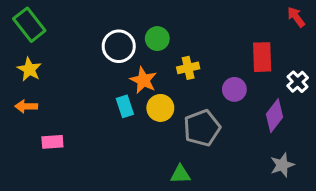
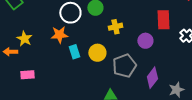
yellow star: (29, 69) -> (24, 39), moved
orange star: (143, 80) -> (59, 35), moved, turned -30
purple diamond: (274, 116) -> (152, 78), moved

